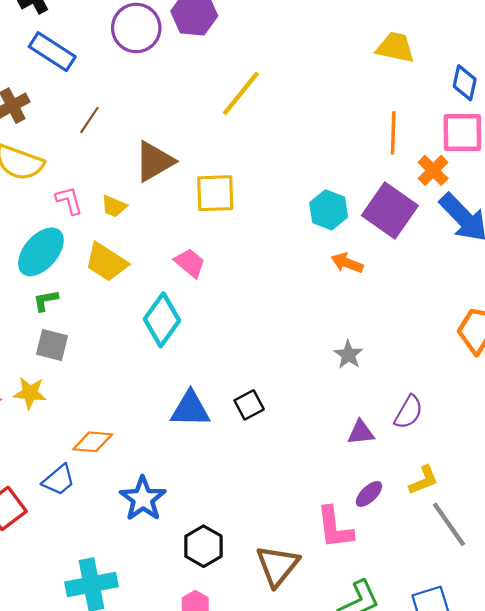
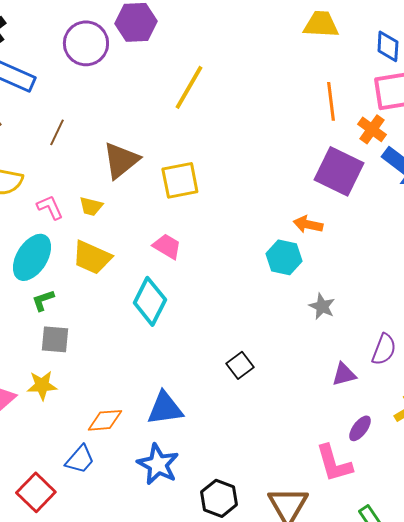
cyan hexagon: (329, 210) -> (284, 257), moved
blue triangle: (190, 409) -> (165, 408), moved

